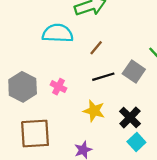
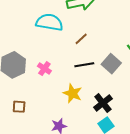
brown square: (35, 134) -> (19, 107), size x0.5

